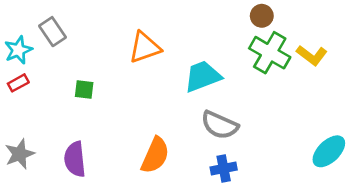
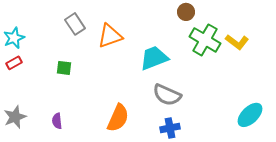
brown circle: (262, 16) -> (186, 12), moved
gray rectangle: (53, 32) -> (75, 24), moved
purple semicircle: (75, 159) -> (57, 121), size x0.6

